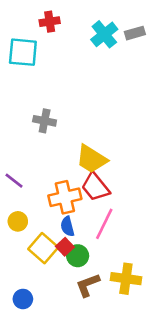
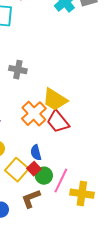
orange cross: (65, 197) -> (34, 114), moved, turned -30
pink line: (104, 224) -> (61, 181), moved
brown L-shape: (88, 285) -> (31, 199), moved

